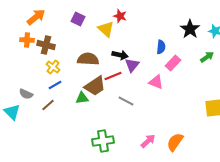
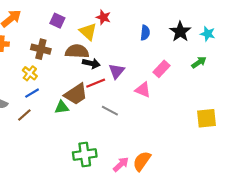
brown cross: (46, 45) -> (41, 49), moved
blue semicircle: (161, 47) -> (145, 33), moved
black arrow: (120, 55) -> (91, 63), moved
brown semicircle: (88, 59) -> (77, 51), moved
pink arrow: (148, 141) -> (121, 164), moved
orange semicircle: (175, 142) -> (142, 161), moved

